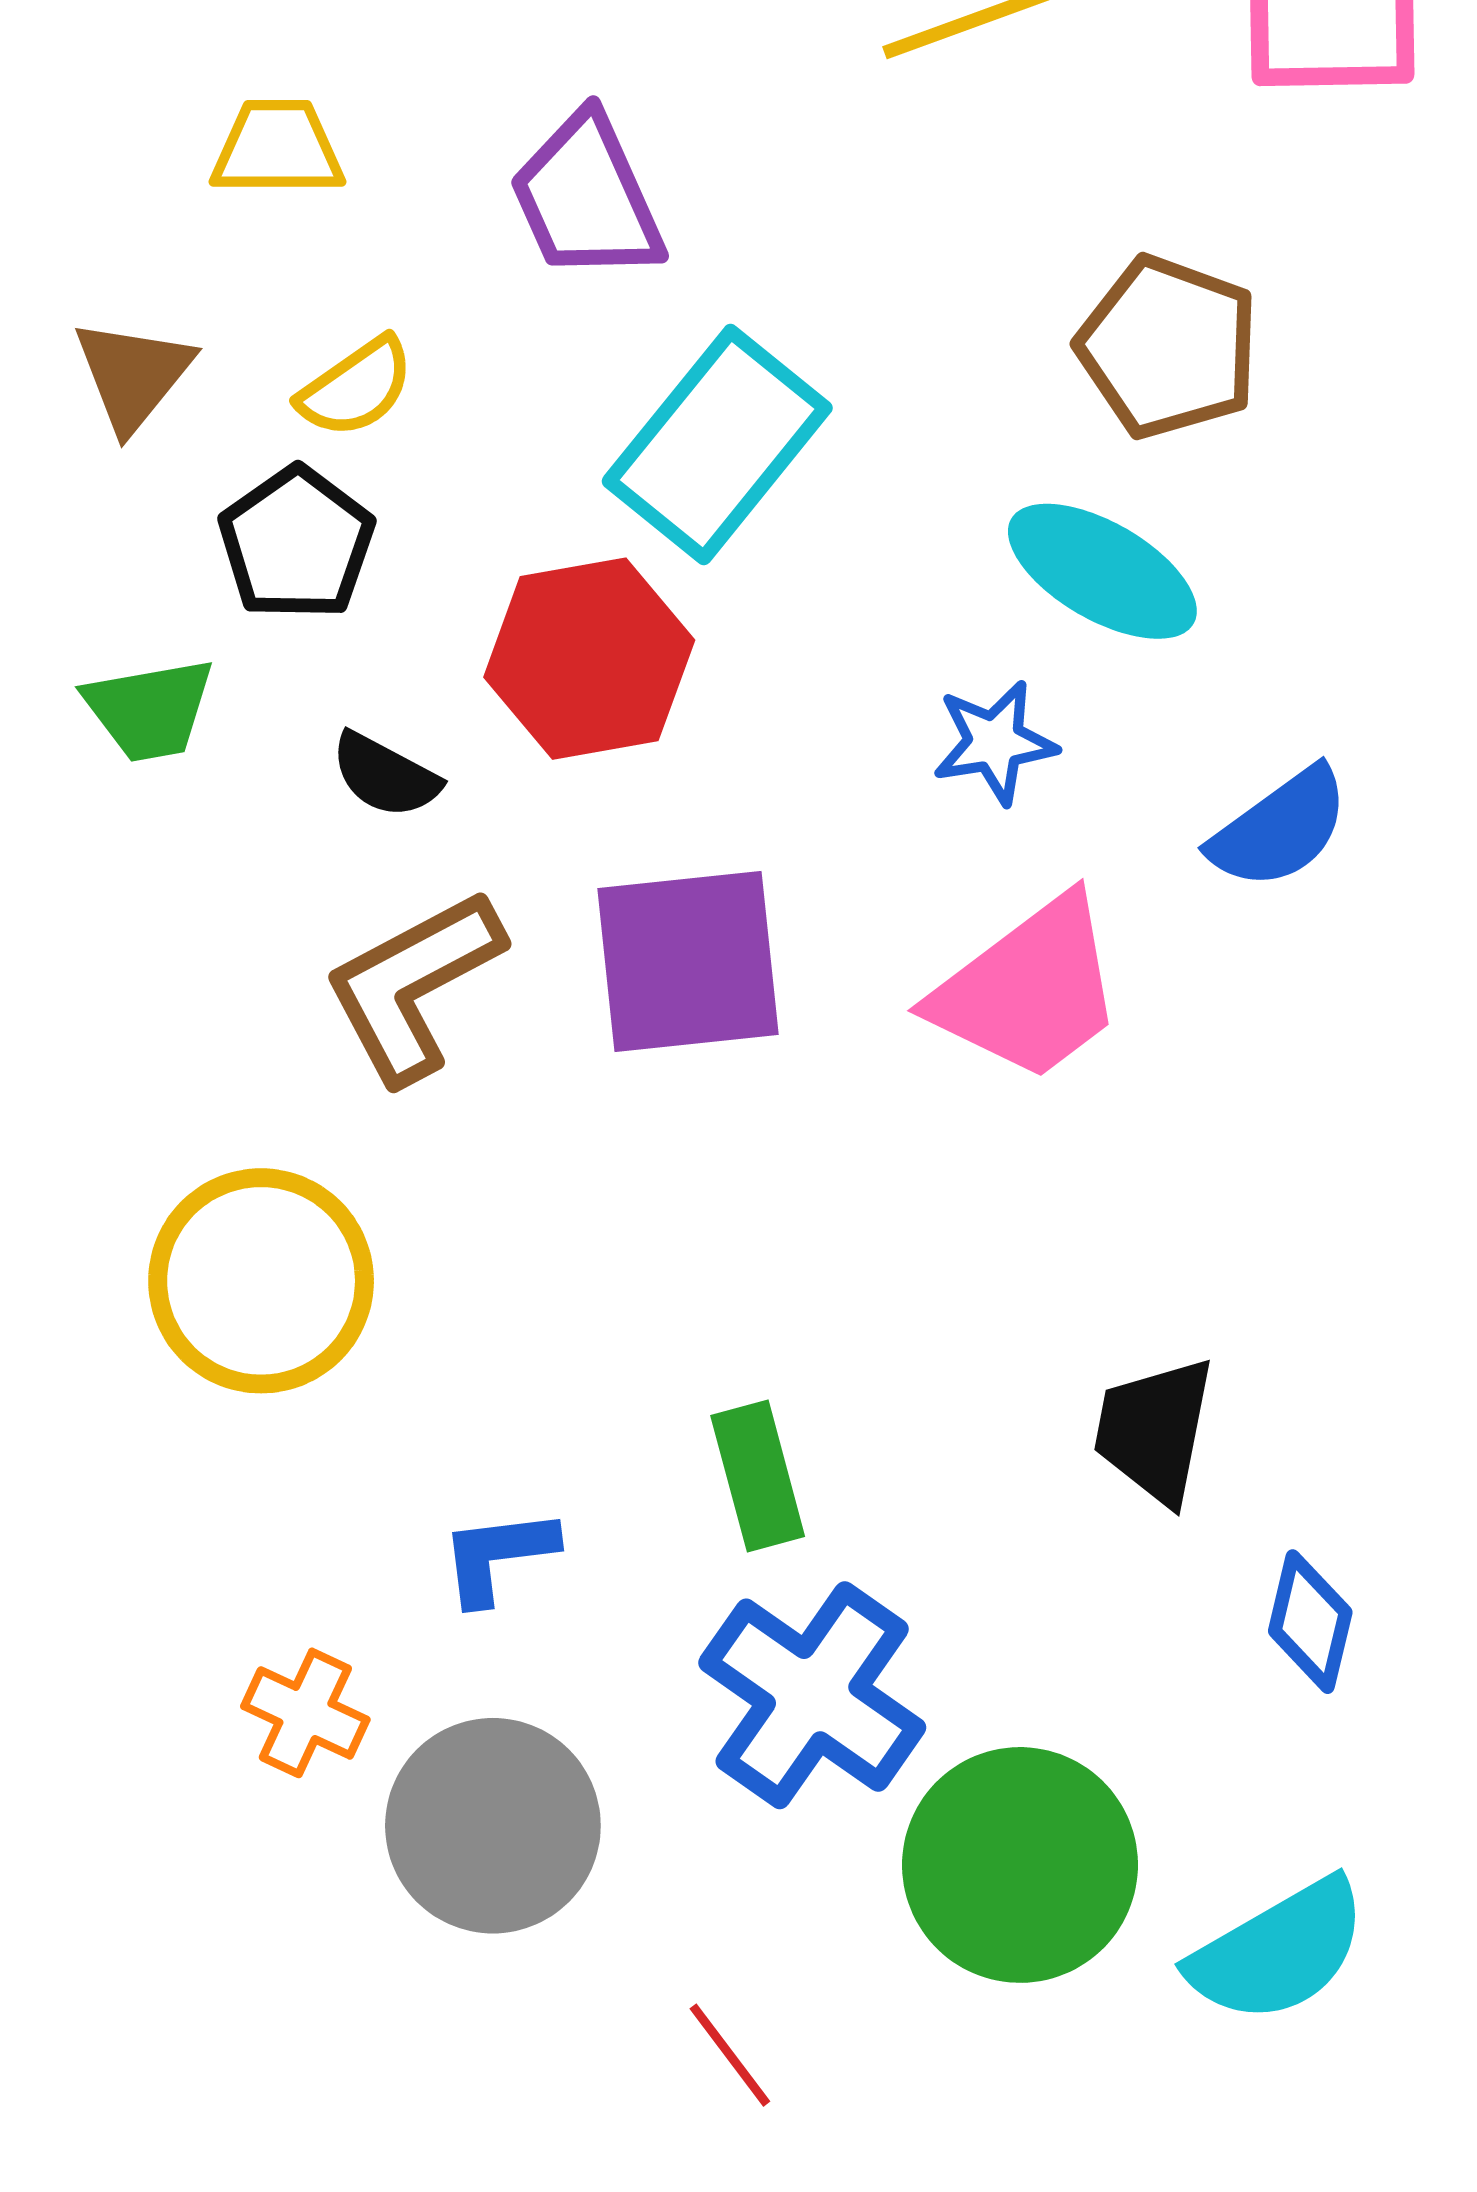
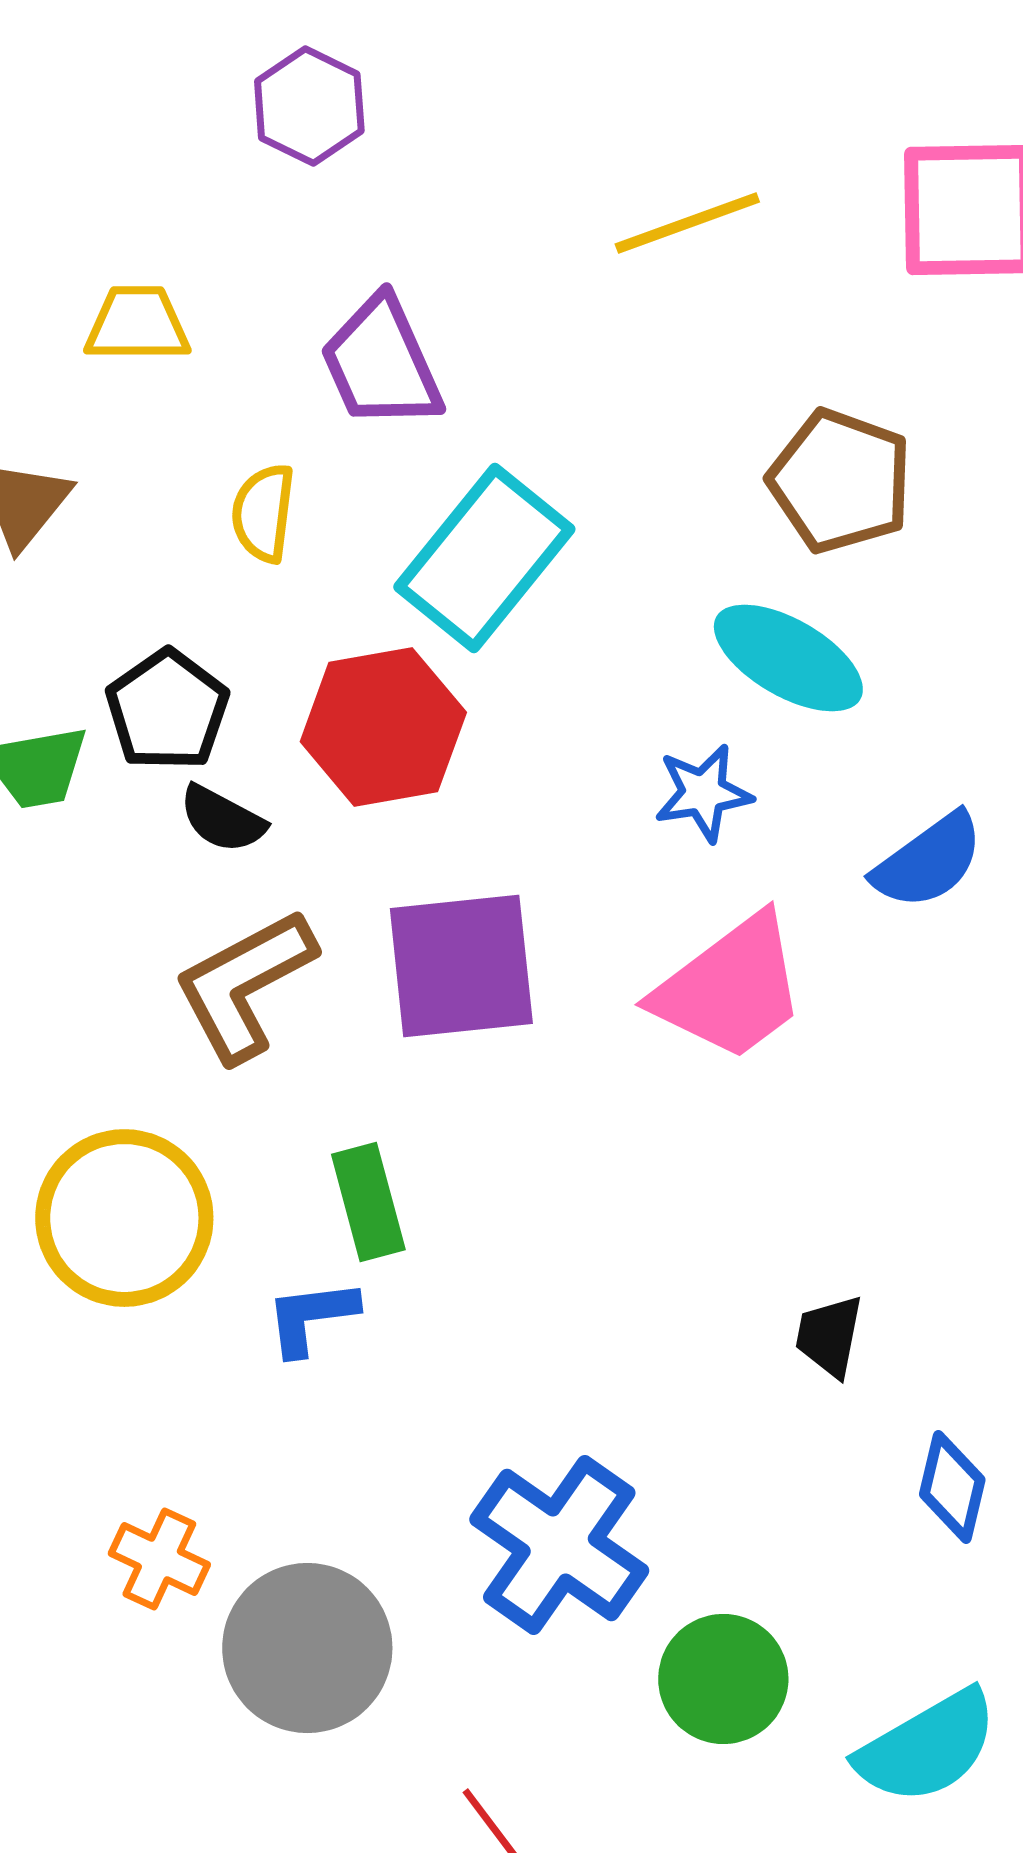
yellow semicircle: (356, 388) -> (263, 513), moved, turned 132
black pentagon: (296, 543) -> (167, 710), moved
black trapezoid: (1154, 1430) -> (829, 1336), size x0.7
green rectangle: (758, 1476) -> (368, 1202), moved
blue L-shape: (498, 1556) -> (311, 1317), moved
green circle: (1020, 1865) -> (723, 1679), size x0.7

